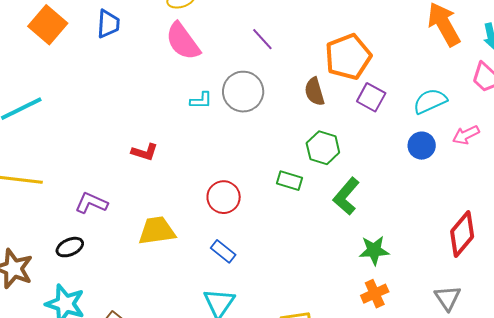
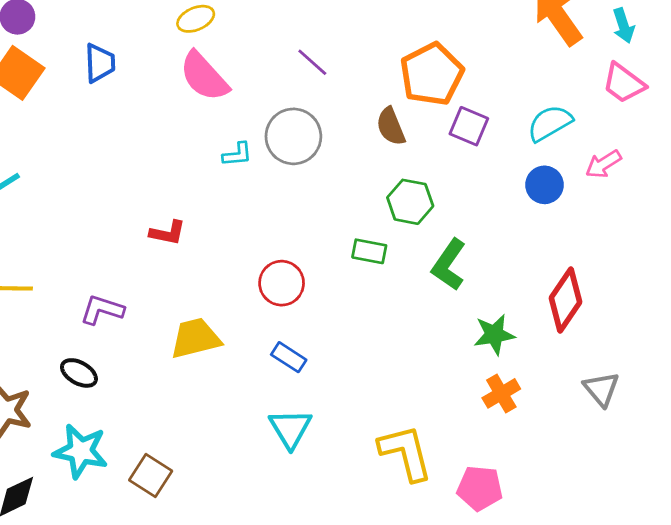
red diamond: (462, 234) -> (565, 300), moved
black ellipse: (70, 247) -> (79, 373), turned 60

